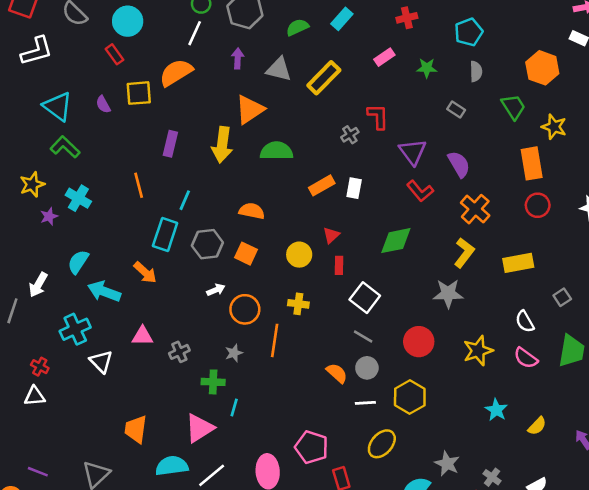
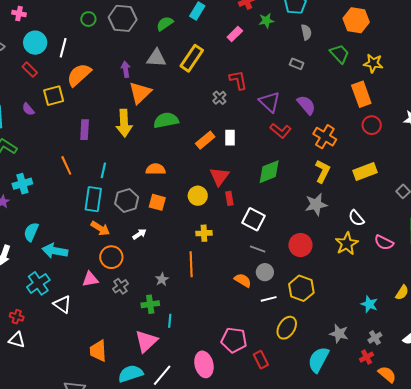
white line: (195, 33) -> (63, 48), moved
purple arrow: (238, 58) -> (126, 69), moved
green star: (427, 68) -> (266, 21), moved
cyan cross: (78, 198) -> (22, 184), turned -36
red triangle: (331, 235) -> (219, 177), size x1.5
orange arrow: (145, 273) -> (100, 228), moved
orange circle: (245, 309) -> (111, 257), moved
white semicircle: (525, 322) -> (356, 218), moved
white triangle: (35, 396) -> (17, 340), turned 30
cyan star: (496, 410) -> (369, 304), moved
gray cross: (492, 477) -> (375, 338), turned 32

